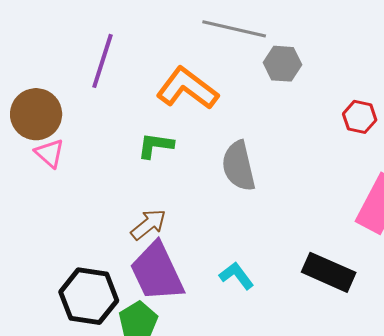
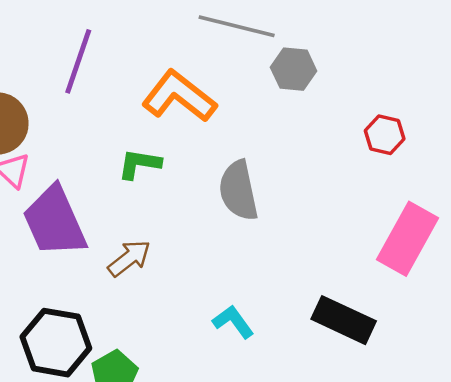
purple trapezoid: (157, 272) -> (55, 221), moved

